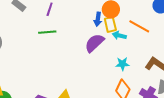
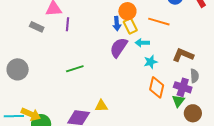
green line: (47, 32) -> (75, 69), moved
cyan arrow: (119, 35) -> (142, 43), moved

